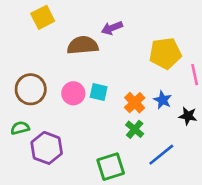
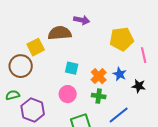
yellow square: (43, 17) -> (36, 47), moved
purple arrow: (112, 28) -> (82, 20), turned -147
pink circle: (73, 93) -> (68, 94), moved
green cross: (135, 129) -> (99, 96), turned -32

